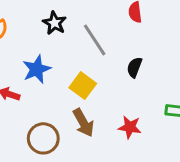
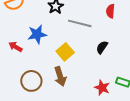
gray line: (95, 40) -> (80, 23), turned -55
red star: (130, 127) -> (102, 88), moved

